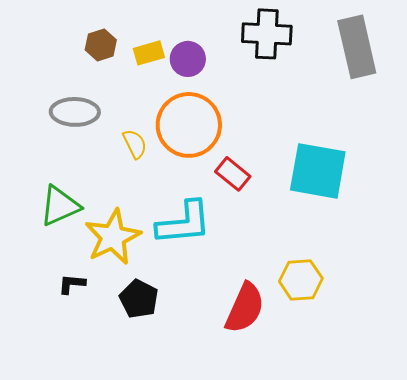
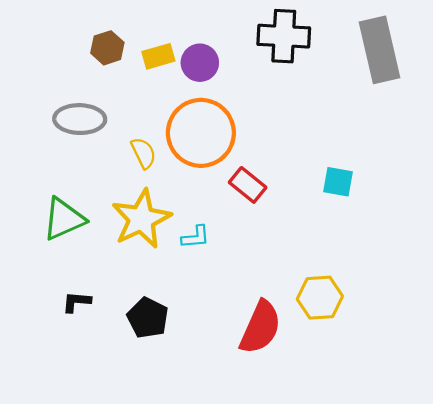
cyan square: (318, 171) -> (338, 182), size x0.5
cyan L-shape: (184, 223) -> (196, 237), size x0.5
yellow star: (113, 237) -> (141, 219), moved

